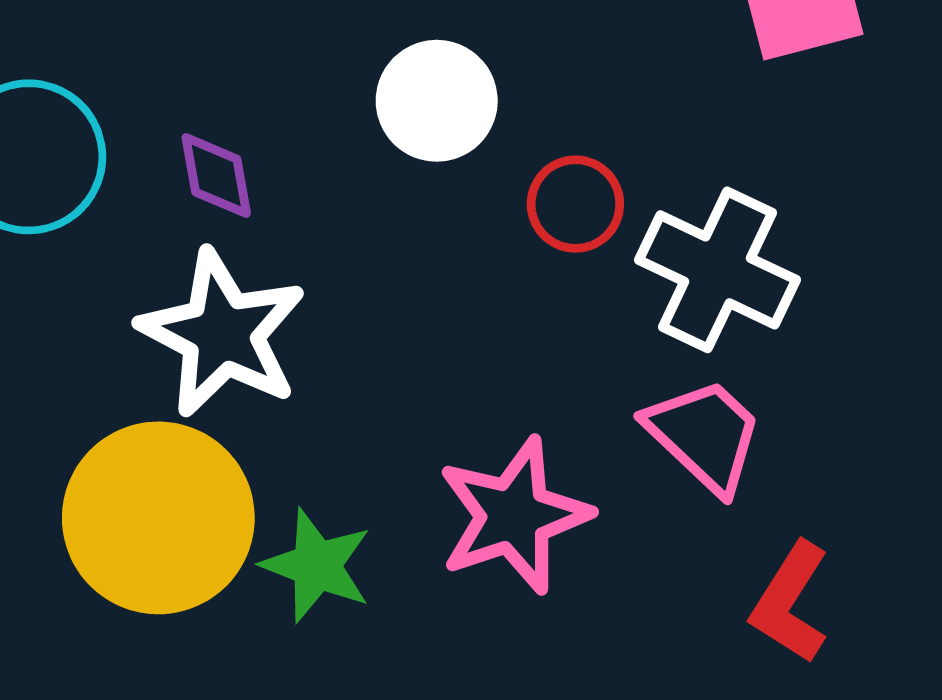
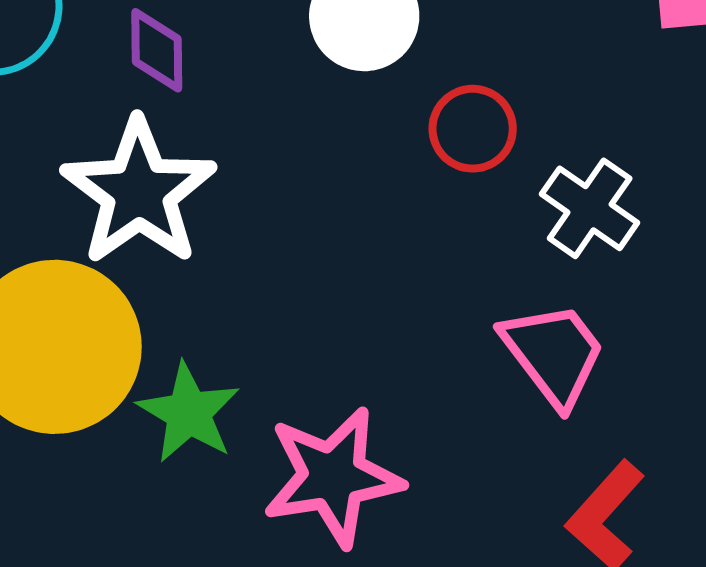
white cross: (717, 270) -> (590, 208), size x0.7
pink star: (514, 516) -> (333, 477), moved

